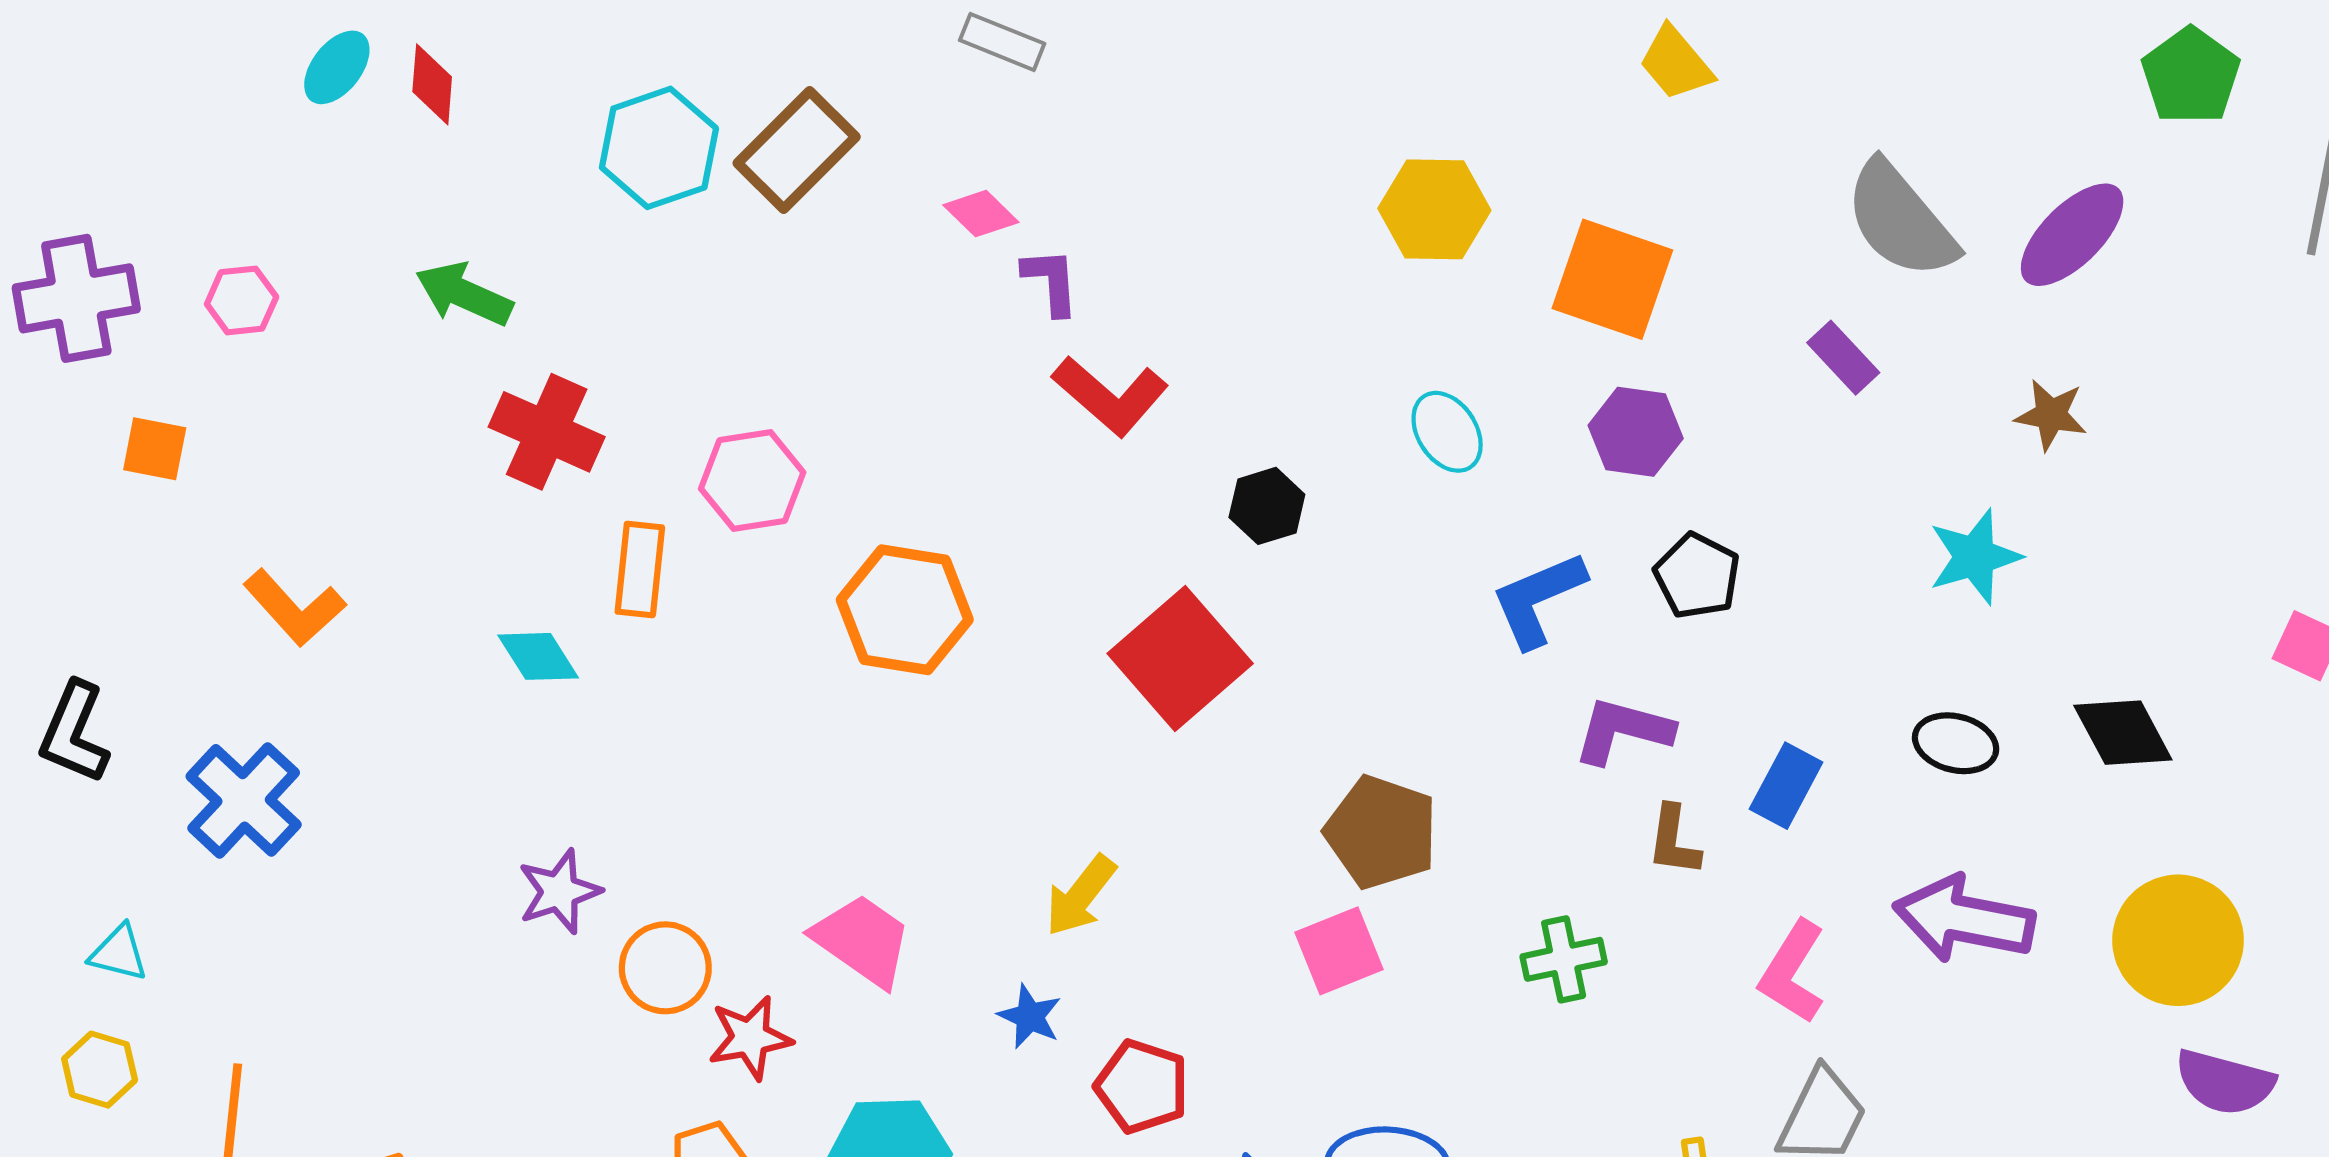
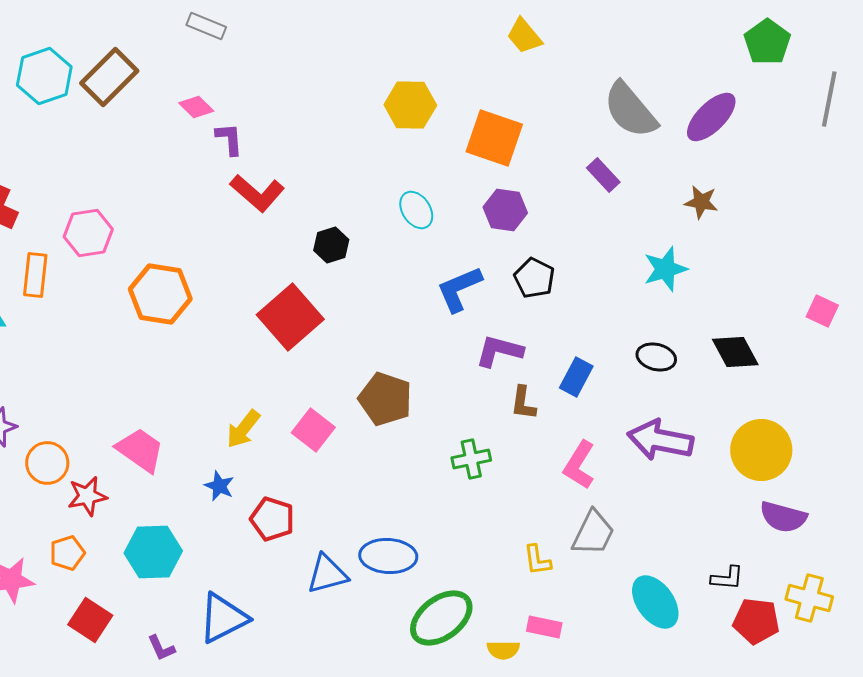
pink square: (1339, 951) -> (313, 430), moved, turned -30

